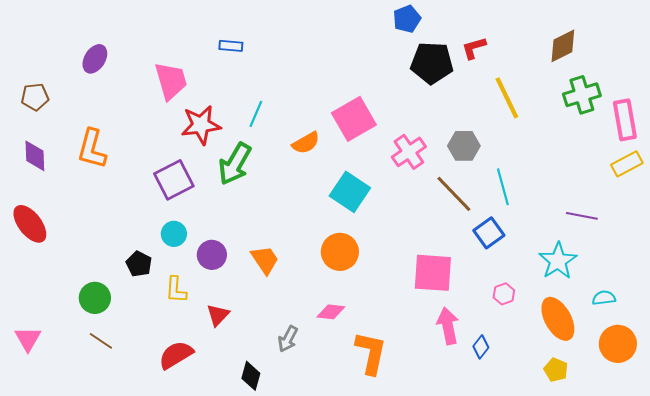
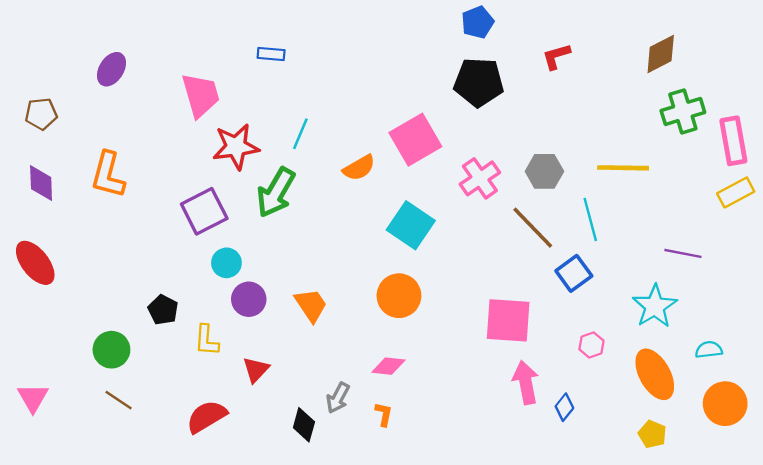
black pentagon: (432, 63) -> (479, 82), moved
yellow line: (507, 98) -> (623, 168), moved, turned -63
cyan circle: (174, 234) -> (226, 263), moved
orange L-shape: (371, 353) -> (384, 414), moved, size x0.5
black diamond: (251, 376) -> (304, 425), moved

